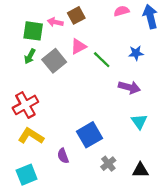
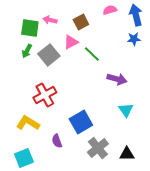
brown square: (76, 15) -> (81, 22), moved
blue star: (136, 53) -> (134, 39), moved
red cross: (25, 105) -> (45, 95), moved
gray cross: (108, 164) -> (98, 148), size x1.5

